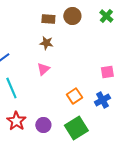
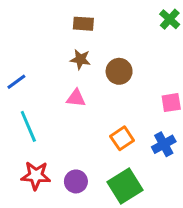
brown circle: (72, 16) -> (119, 71), moved
pink triangle: (43, 69) -> (76, 98), turned 48
red star: (16, 121) -> (36, 176), turned -30

